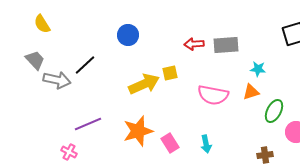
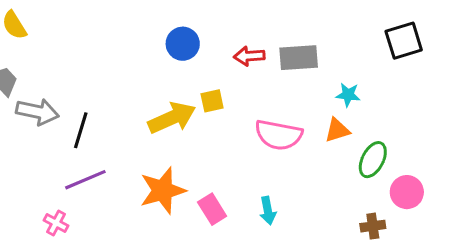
blue circle: (128, 35) -> (183, 44), moved
black line: (85, 65) -> (81, 130), moved, turned -30
brown cross: (265, 155) -> (373, 226), moved

